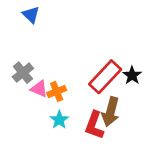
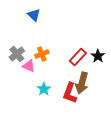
blue triangle: (31, 15) -> (34, 15), moved
red rectangle: (105, 77) -> (78, 57), size x0.7
orange cross: (57, 91) -> (42, 54), moved

